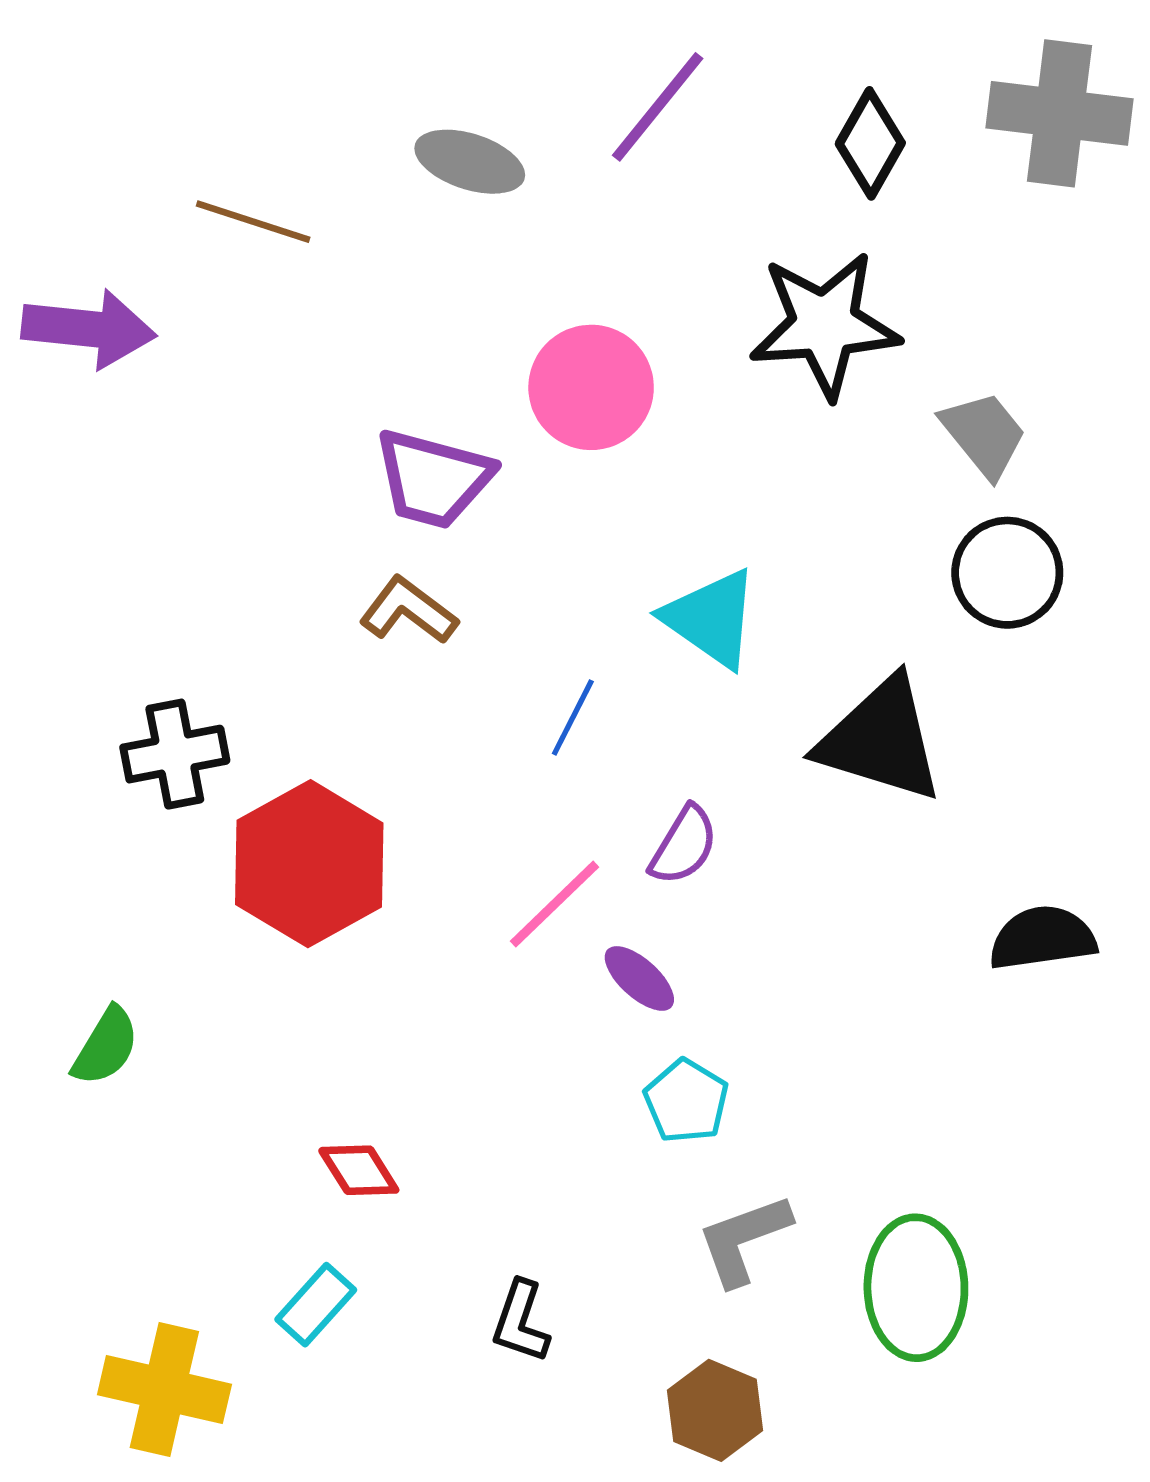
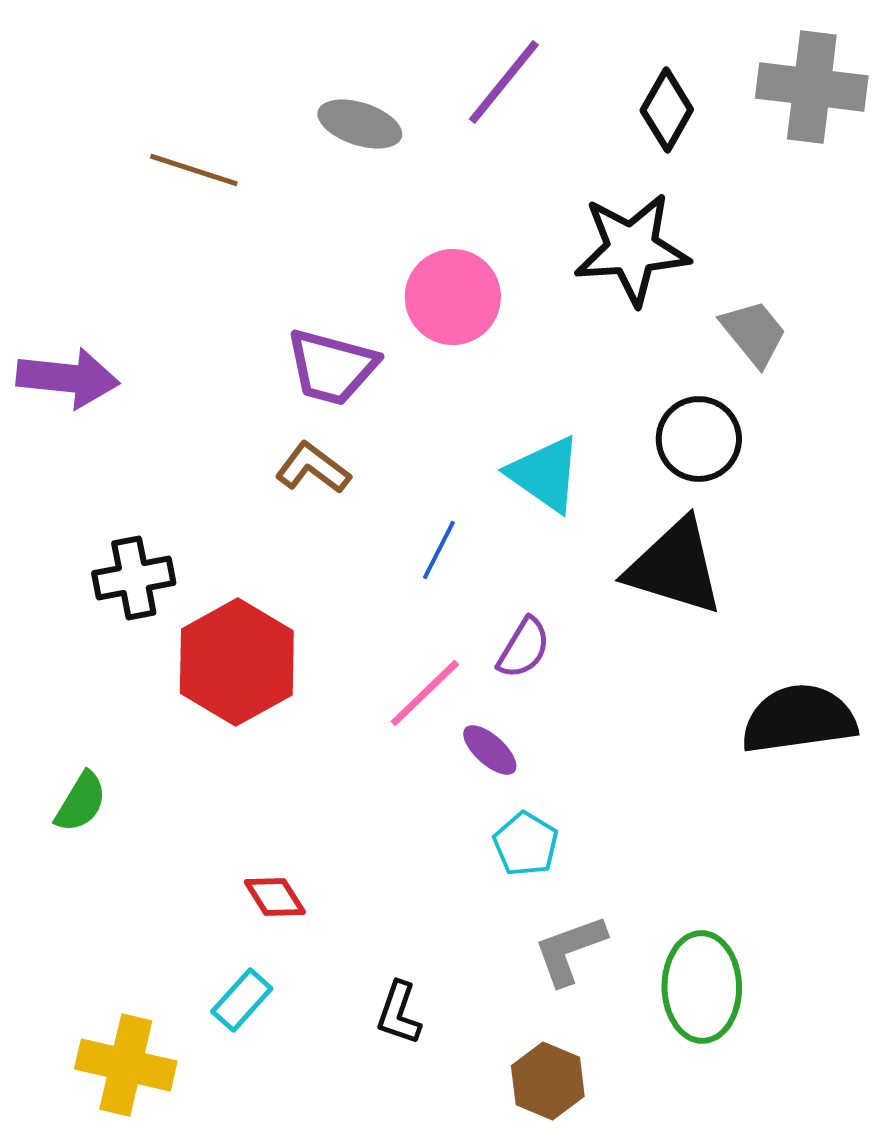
purple arrow: (89, 329) -> (68, 378), moved
black circle: (1007, 573) -> (699, 439), moved
black semicircle: (1043, 938) -> (799, 719), size x1.4

